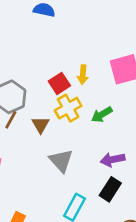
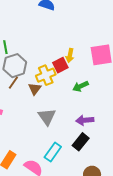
red square: (59, 83) -> (60, 65), moved
yellow cross: (68, 108) -> (46, 75), moved

